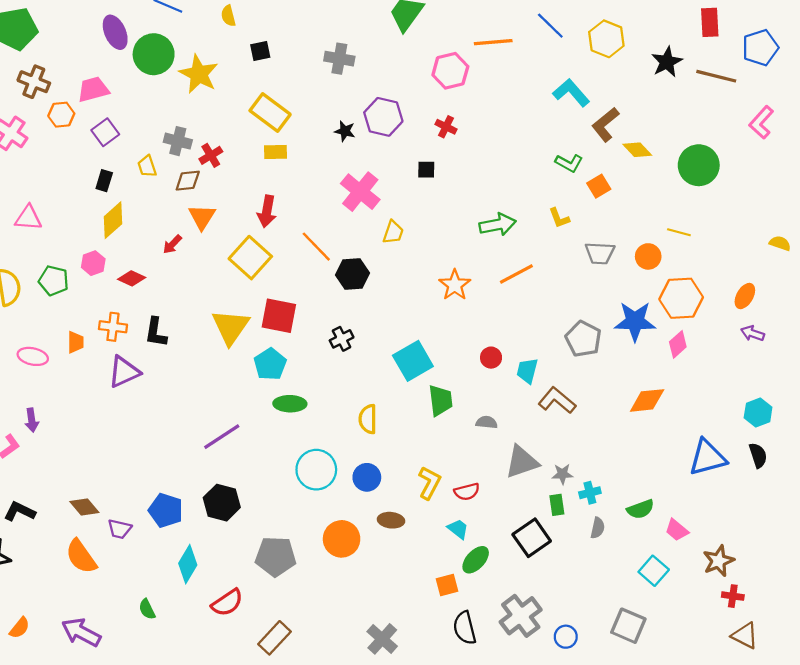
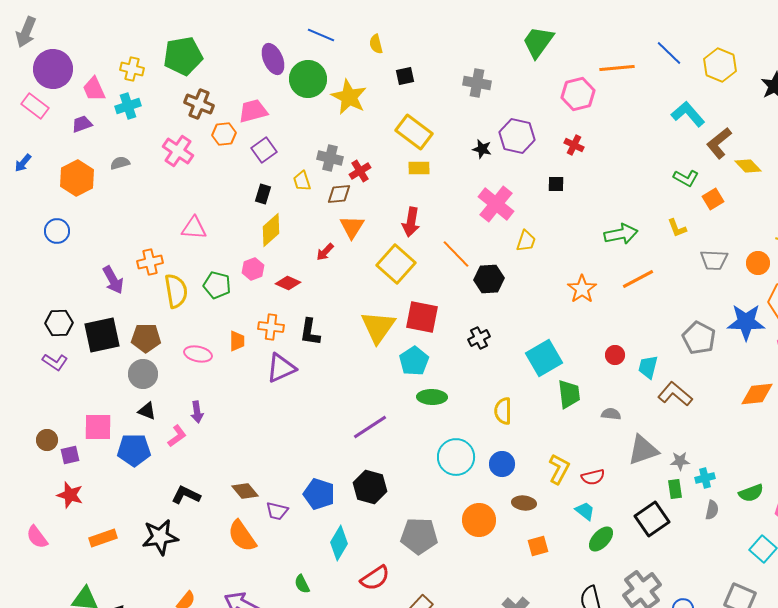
orange square: (447, 585) -> (538, 546), moved

